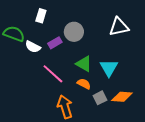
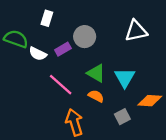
orange diamond: (122, 97) -> (150, 101), moved
gray square: (100, 98) -> (122, 117), moved

